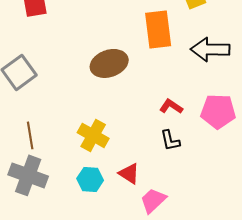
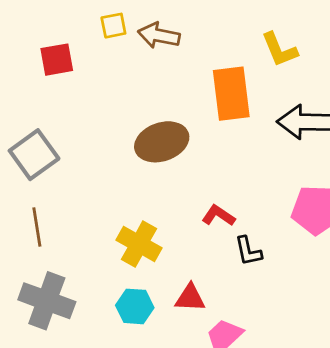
red L-shape: (171, 106) -> (218, 216), moved
brown line: (30, 135) -> (37, 227), moved
red triangle: (129, 173) -> (190, 298), turned -30

